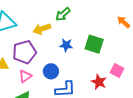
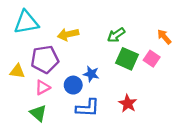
green arrow: (63, 14) -> (116, 35), moved
blue star: (66, 45) -> (91, 74), moved
pink square: (117, 71) -> (152, 59), moved

